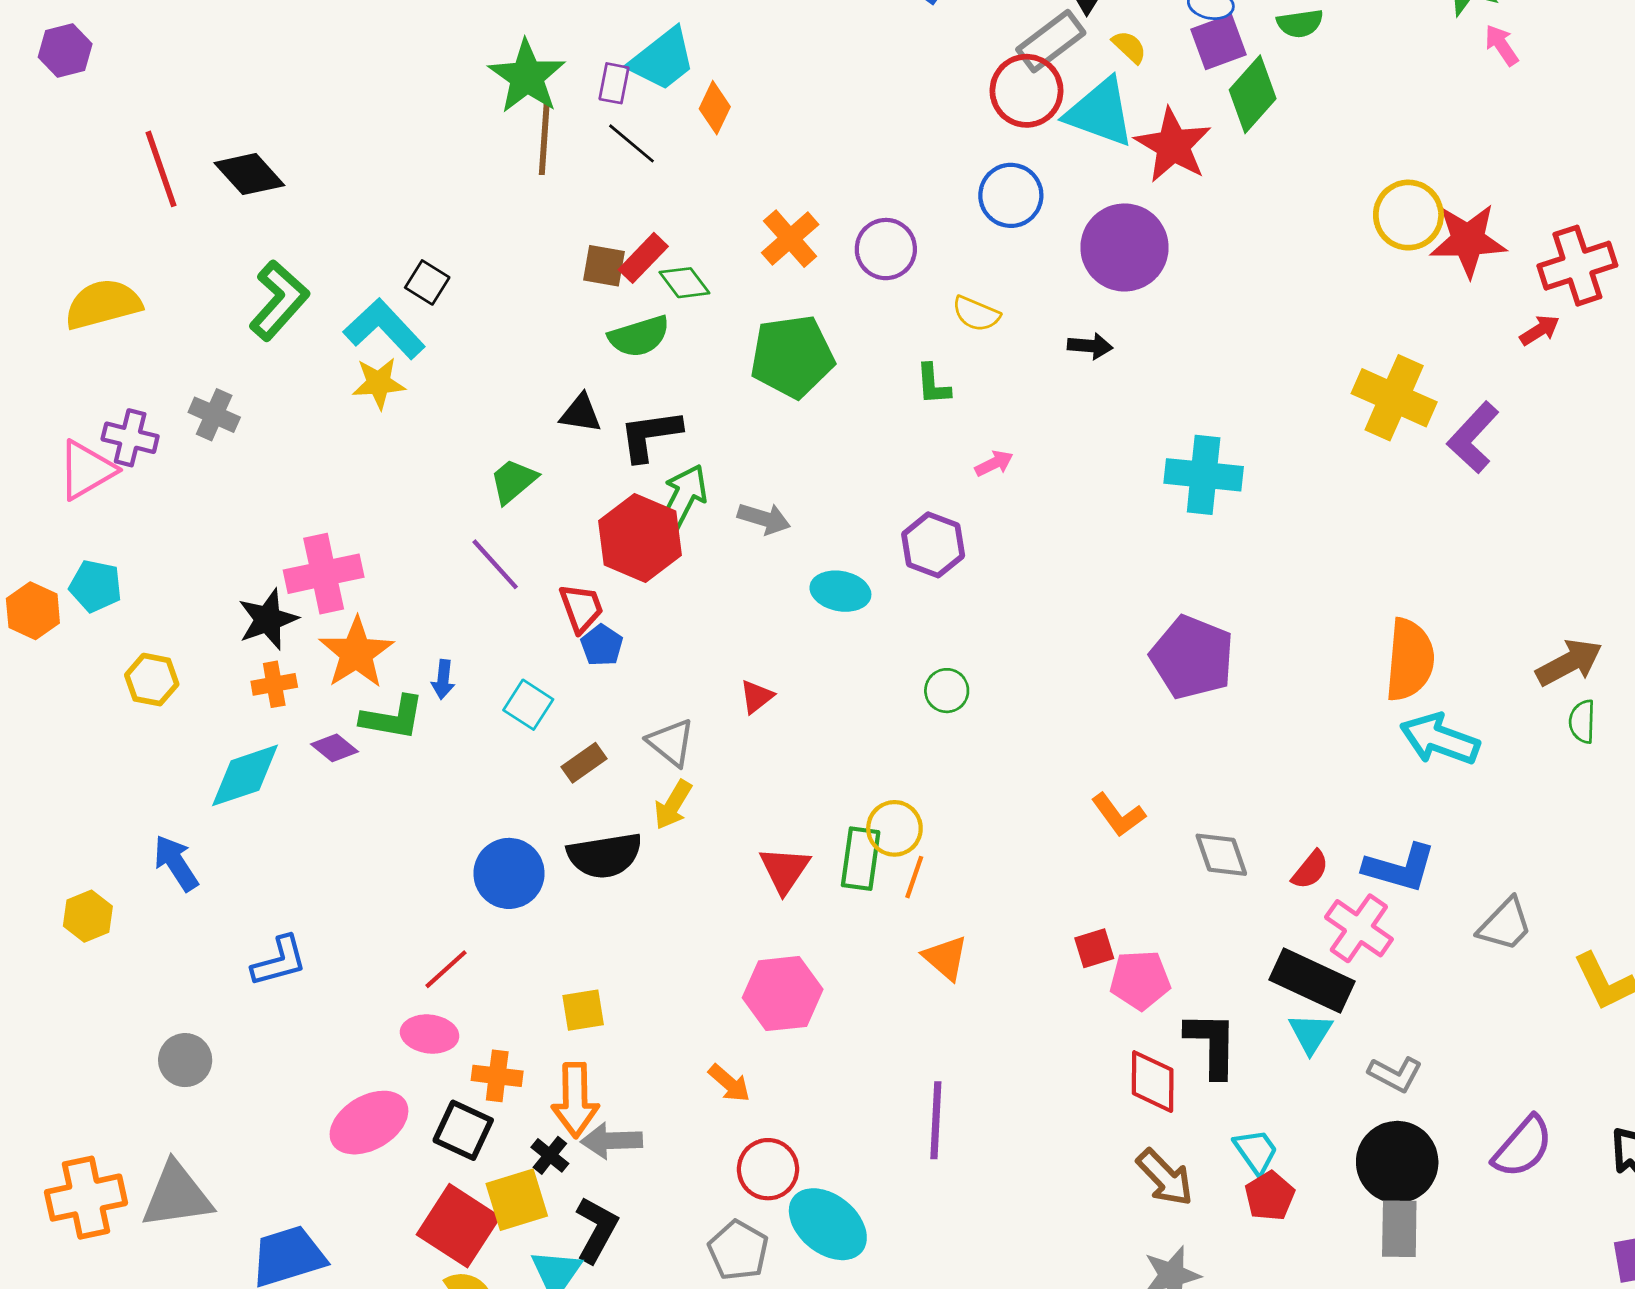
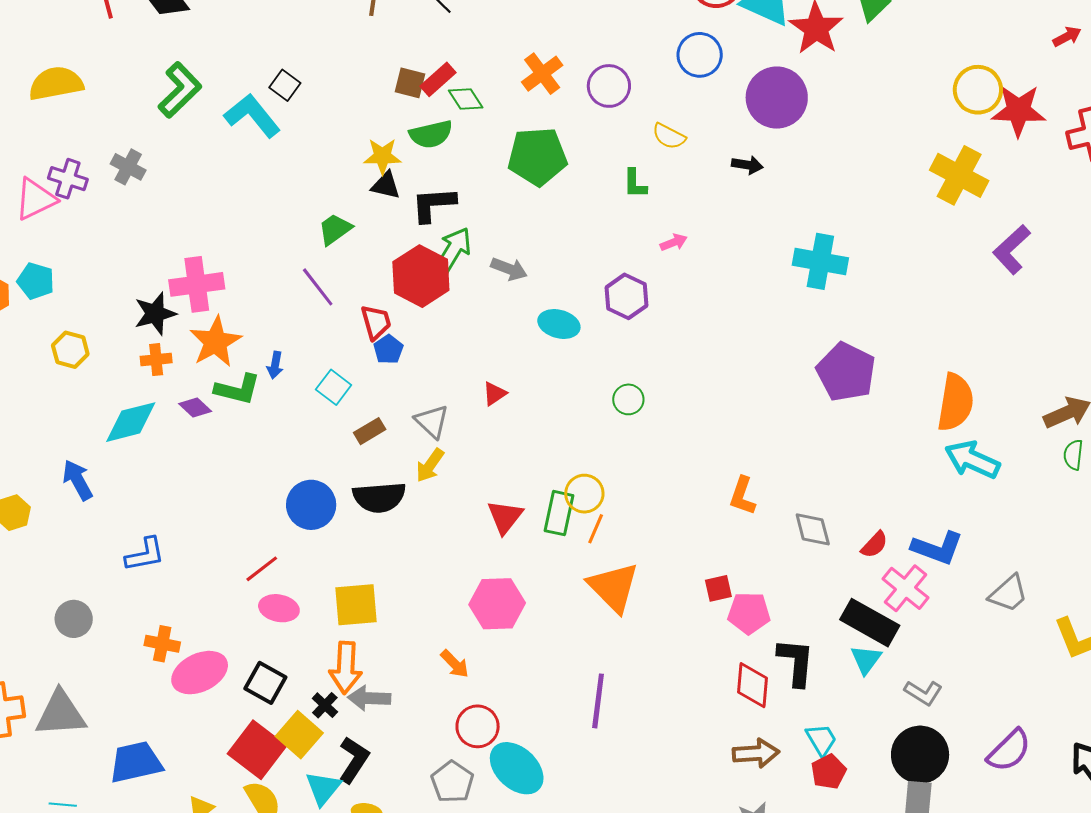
red arrow: (1540, 330) -> (1067, 37), moved
yellow star: (379, 383) -> (382, 156), moved
yellow cross: (1394, 398) -> (959, 175), moved
purple pentagon: (1192, 657) -> (846, 372), moved
orange L-shape: (1118, 815) -> (742, 496), turned 51
orange triangle: (946, 958) -> (613, 587), size x1.6
yellow square: (583, 1010) -> (356, 605), size x1.5
pink ellipse: (430, 1034) -> (279, 608), moved
orange cross: (497, 1076) -> (162, 644), moved
brown arrow: (1165, 1178) -> (756, 753), turned -54
yellow square: (517, 1200) -> (299, 735), turned -36

